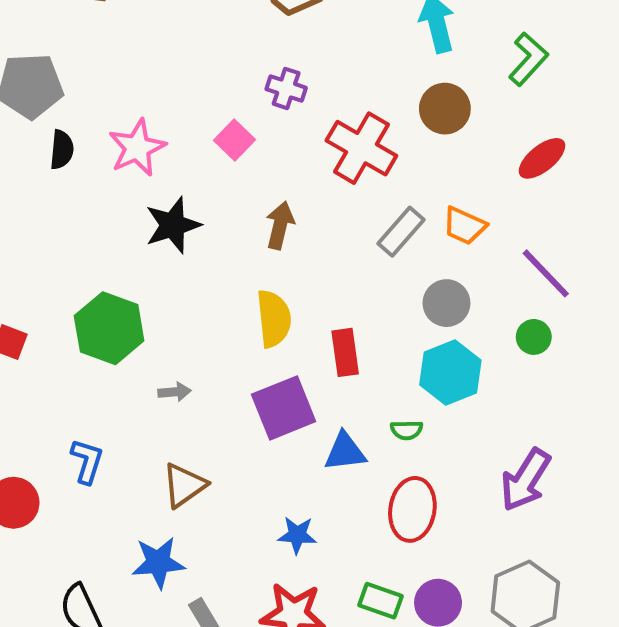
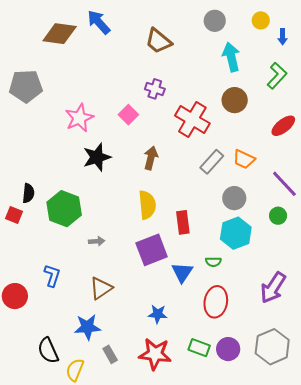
black semicircle: (62, 150) -> (28, 193), moved
blue triangle: (345, 452) -> (182, 272), turned -50

